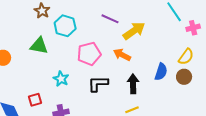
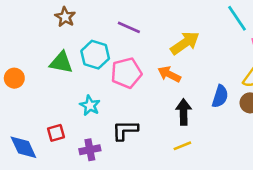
purple line: (110, 19) -> (129, 27), moved
cyan hexagon: (65, 26) -> (95, 55), moved
black L-shape: (98, 84) -> (125, 130), moved

